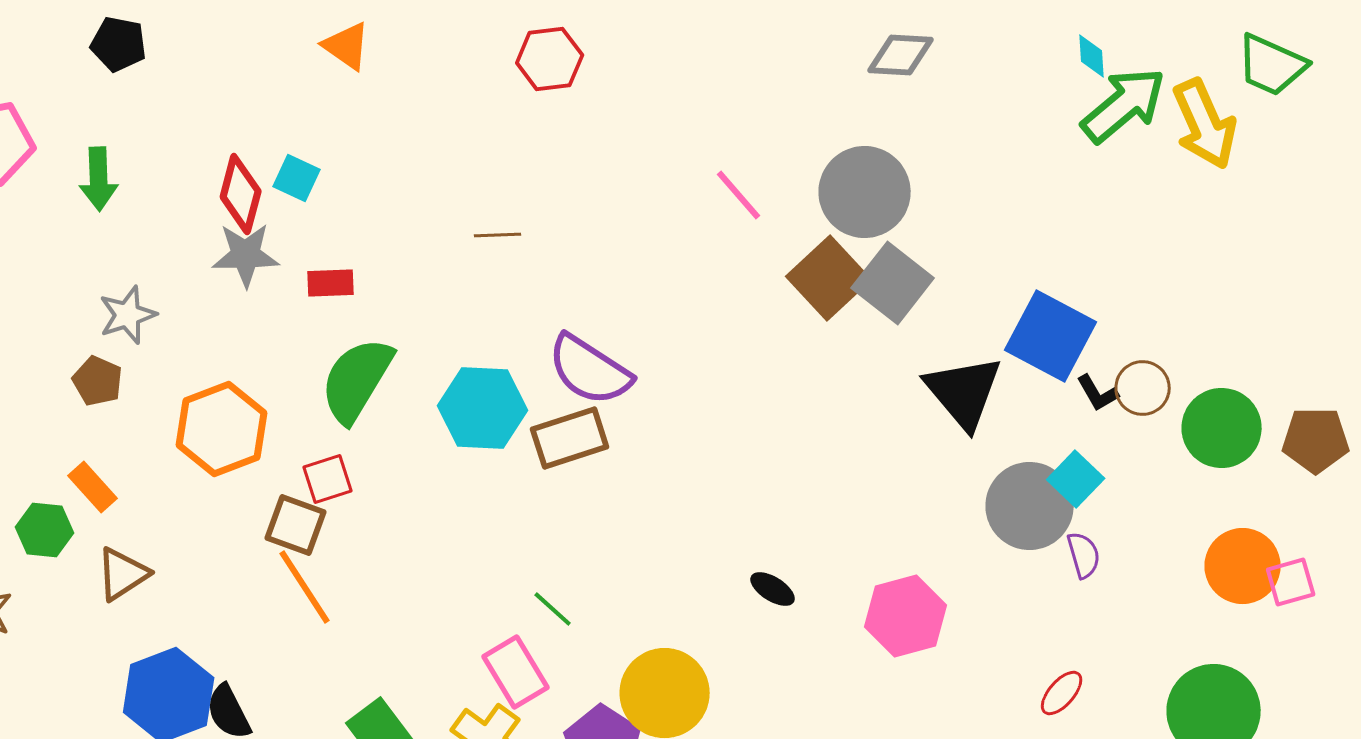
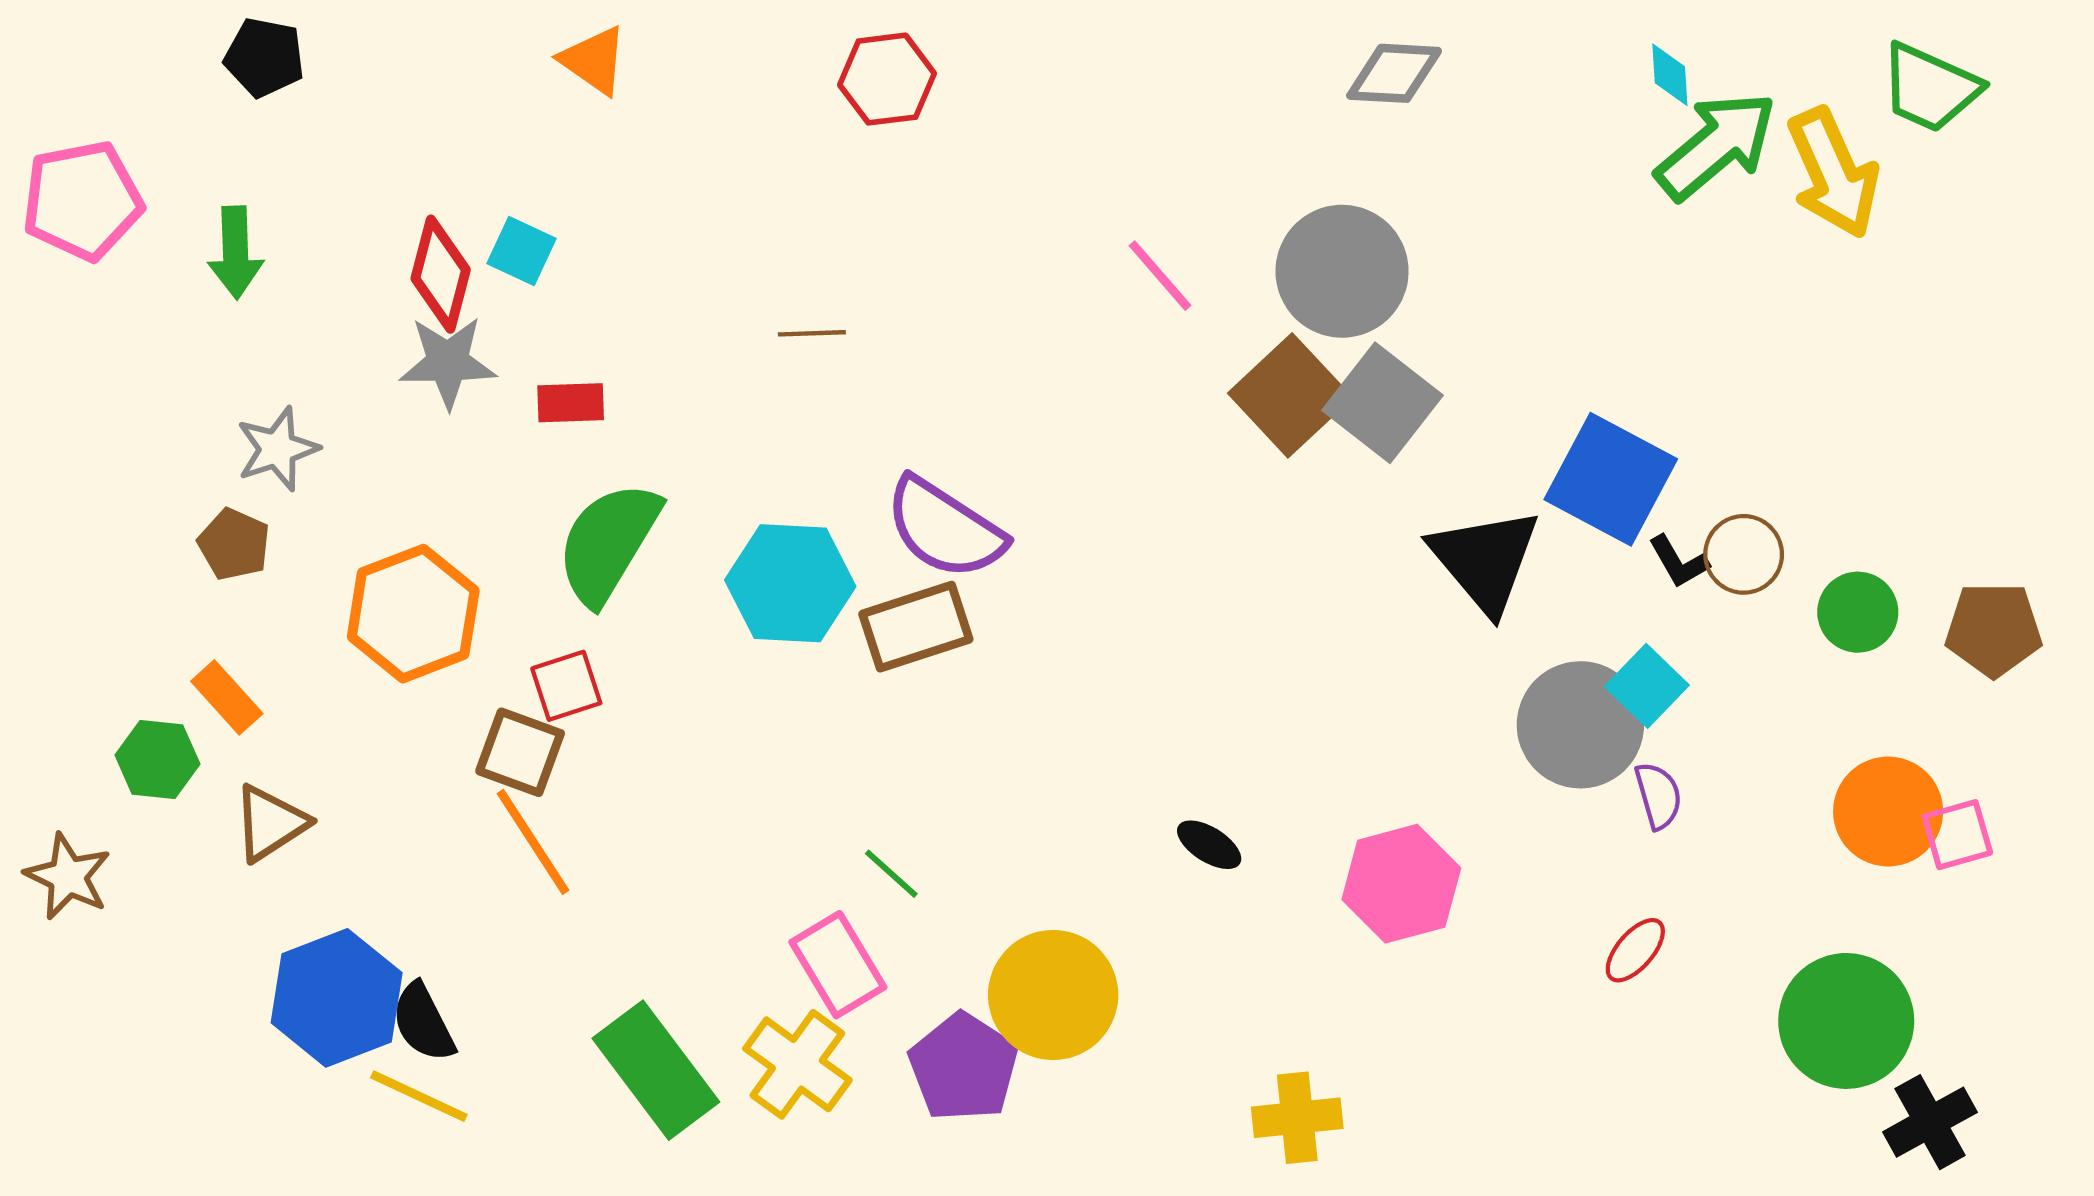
green circle: (1222, 428) -> (1858, 612), size x0.7
red ellipse: (1062, 693) -> (1635, 950), moved

